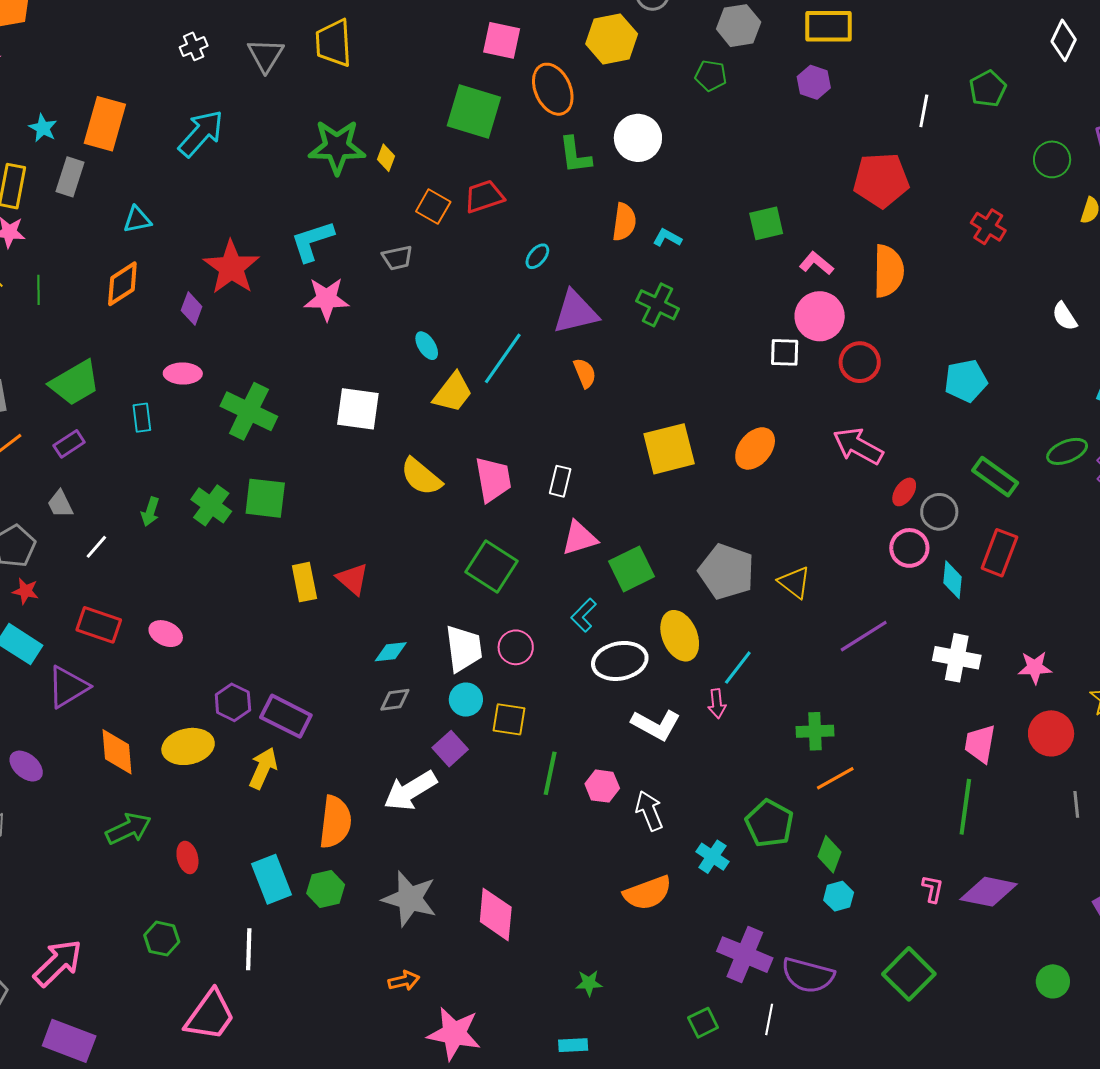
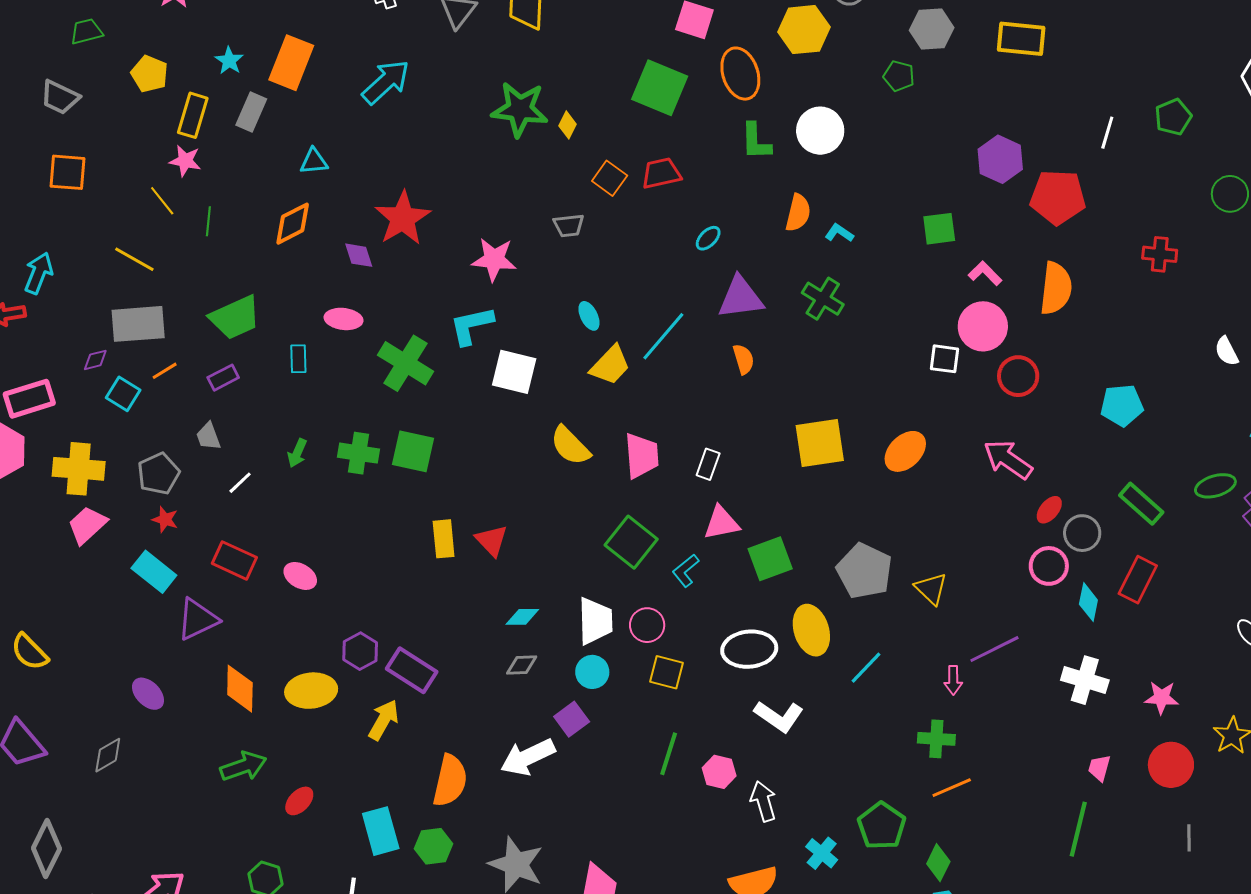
purple hexagon: (814, 82) -> (1000, 159), moved, size x1.4
red cross: (988, 227) -> (1160, 254), turned -32
cyan L-shape: (312, 241) -> (471, 325), moved
purple diamond: (192, 308) -> (359, 255), turned -44
green cross: (211, 505) -> (359, 453), turned -33
cyan L-shape: (584, 615) -> (686, 571), moved
pink arrow: (717, 704) -> (953, 680), moved
yellow square: (509, 719) -> (667, 672), moved
pink trapezoid: (980, 744) -> (1099, 768), size x0.7
red ellipse: (187, 857) -> (299, 801), turned 52

